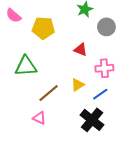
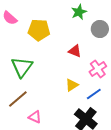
green triangle: (26, 66) -> (22, 67), turned -50
pink cross: (104, 68) -> (98, 69), turned -30
brown line: (49, 93) -> (18, 99), moved

